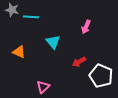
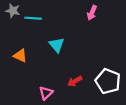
pink arrow: (86, 27) -> (92, 13), moved
red arrow: (79, 62) -> (75, 81), moved

